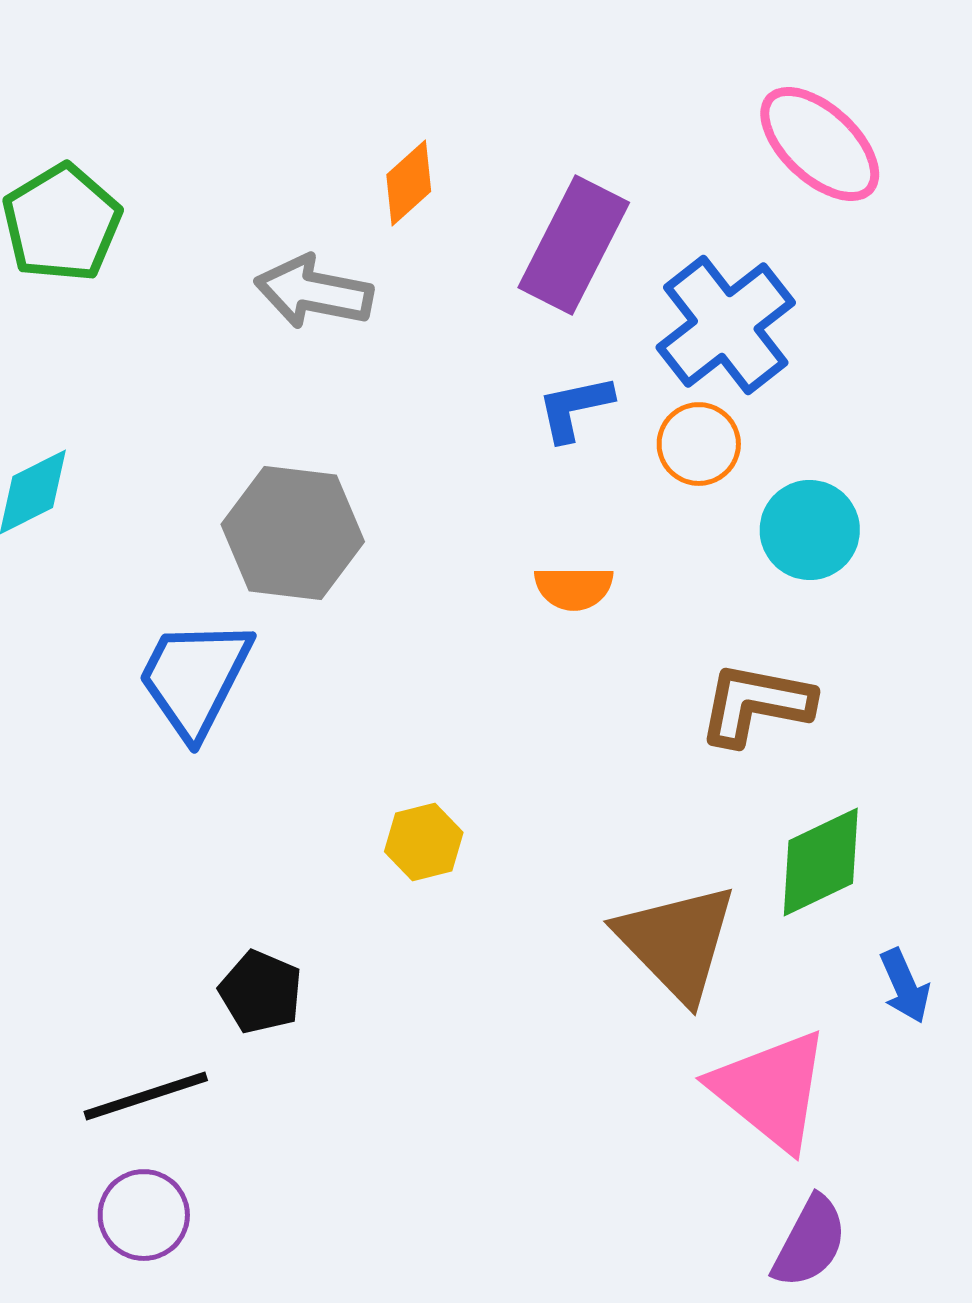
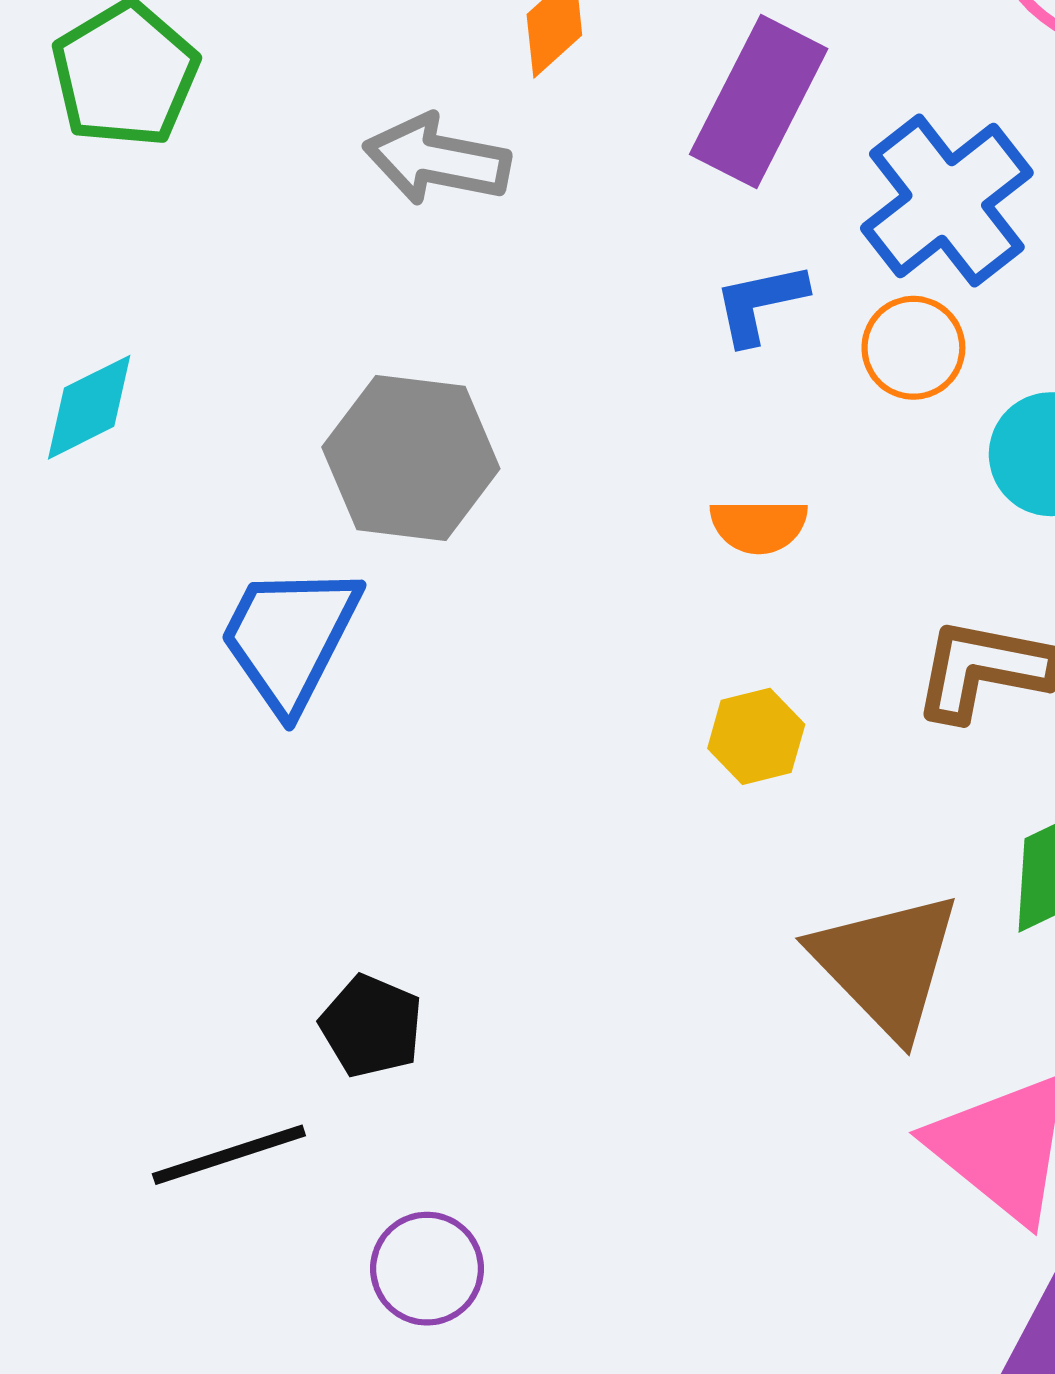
yellow hexagon: (424, 842) -> (756, 736), moved
purple circle: (144, 1215) -> (427, 1269), moved

